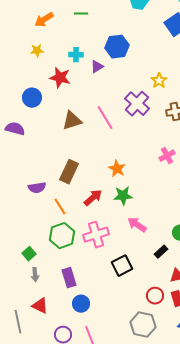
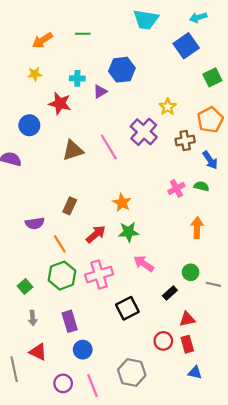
brown rectangle: (69, 172) -> (70, 206), size x0.7
green square: (29, 254) -> (25, 286), moved
gray hexagon: (143, 325) -> (132, 373), moved

